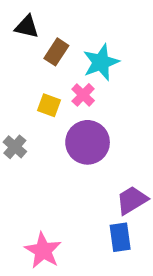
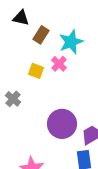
purple circle: (88, 142) -> (62, 124), moved

